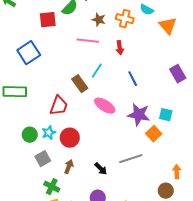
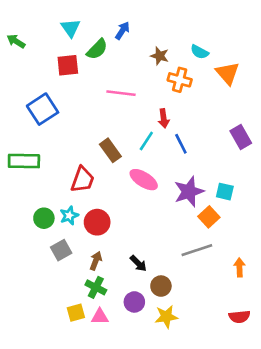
orange cross: (125, 19) -> (180, 80), moved
brown star: (99, 20) -> (160, 56), moved
red arrow: (120, 48) -> (164, 118), moved
cyan line: (97, 71) -> (146, 141), moved
purple star: (139, 115) -> (189, 192), turned -30
gray line: (131, 159) -> (197, 250), moved
green cross: (52, 187) -> (96, 287), moved
brown circle: (166, 191) -> (161, 286), moved

